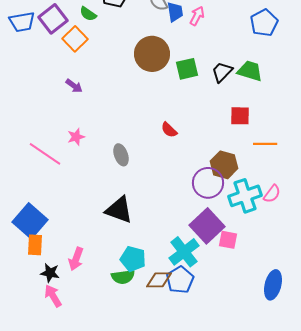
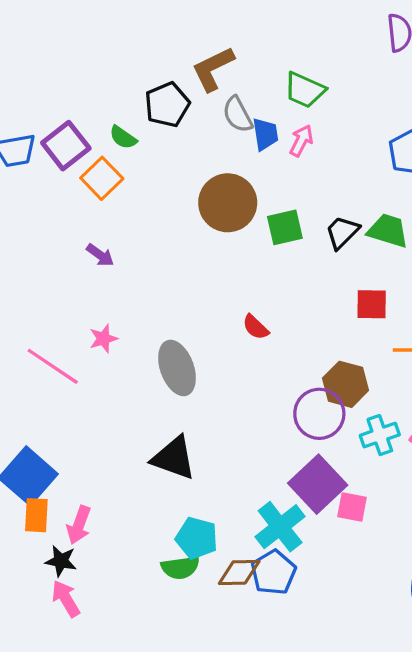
gray ellipse: (121, 155) -> (177, 368), size x1.5
cyan cross: (245, 196) -> (380, 435), size x0.7
pink arrow: (76, 259) -> (79, 525), moved

